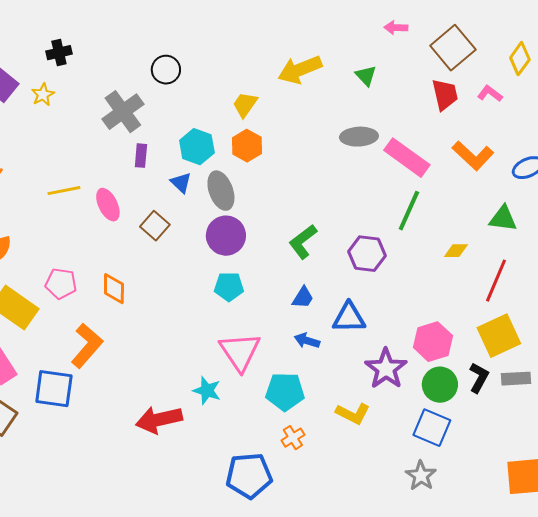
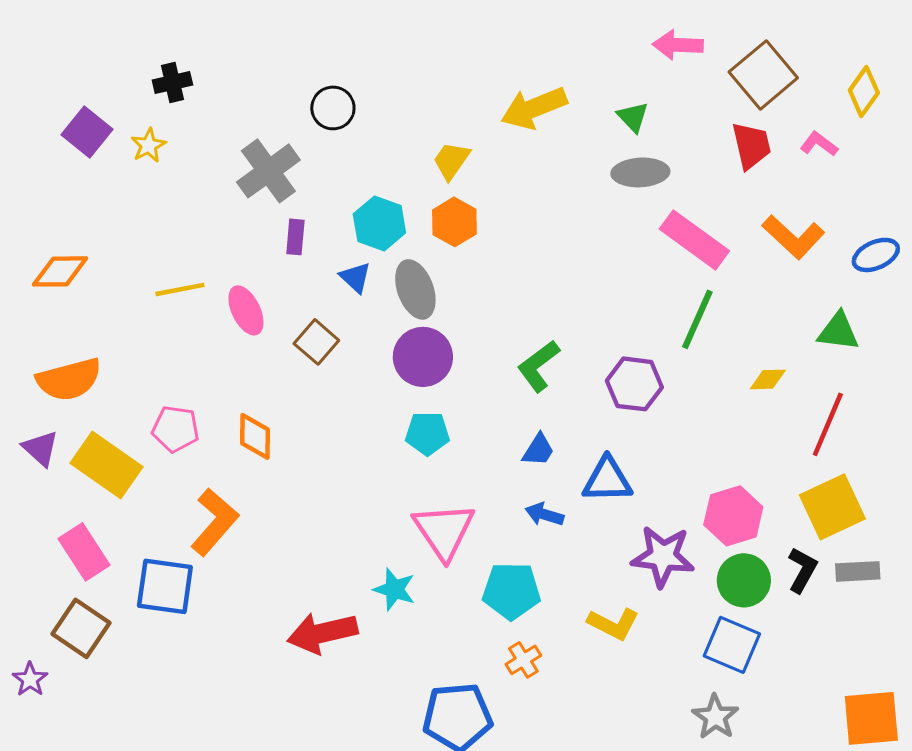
pink arrow: (396, 28) -> (678, 45), size x1.4
gray ellipse: (359, 137) -> (640, 172), moved
purple star: (386, 369) -> (663, 556), turned -30

